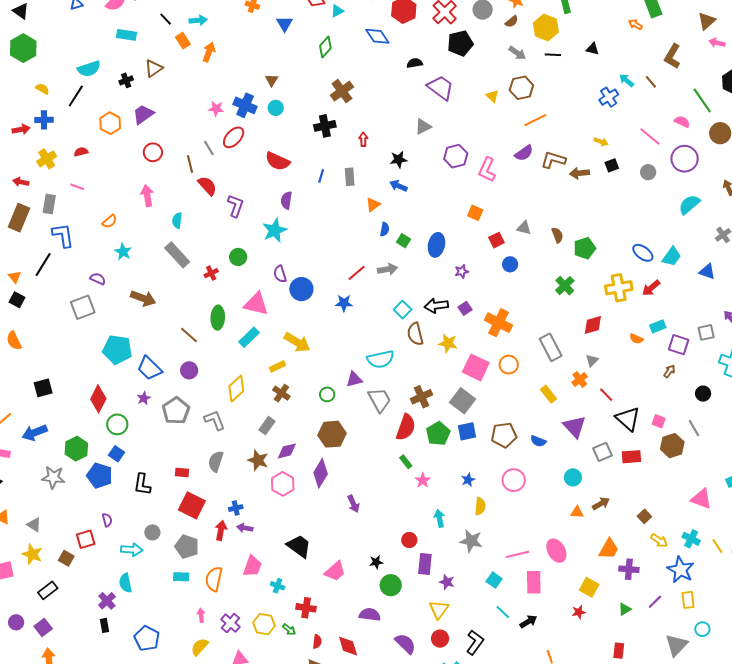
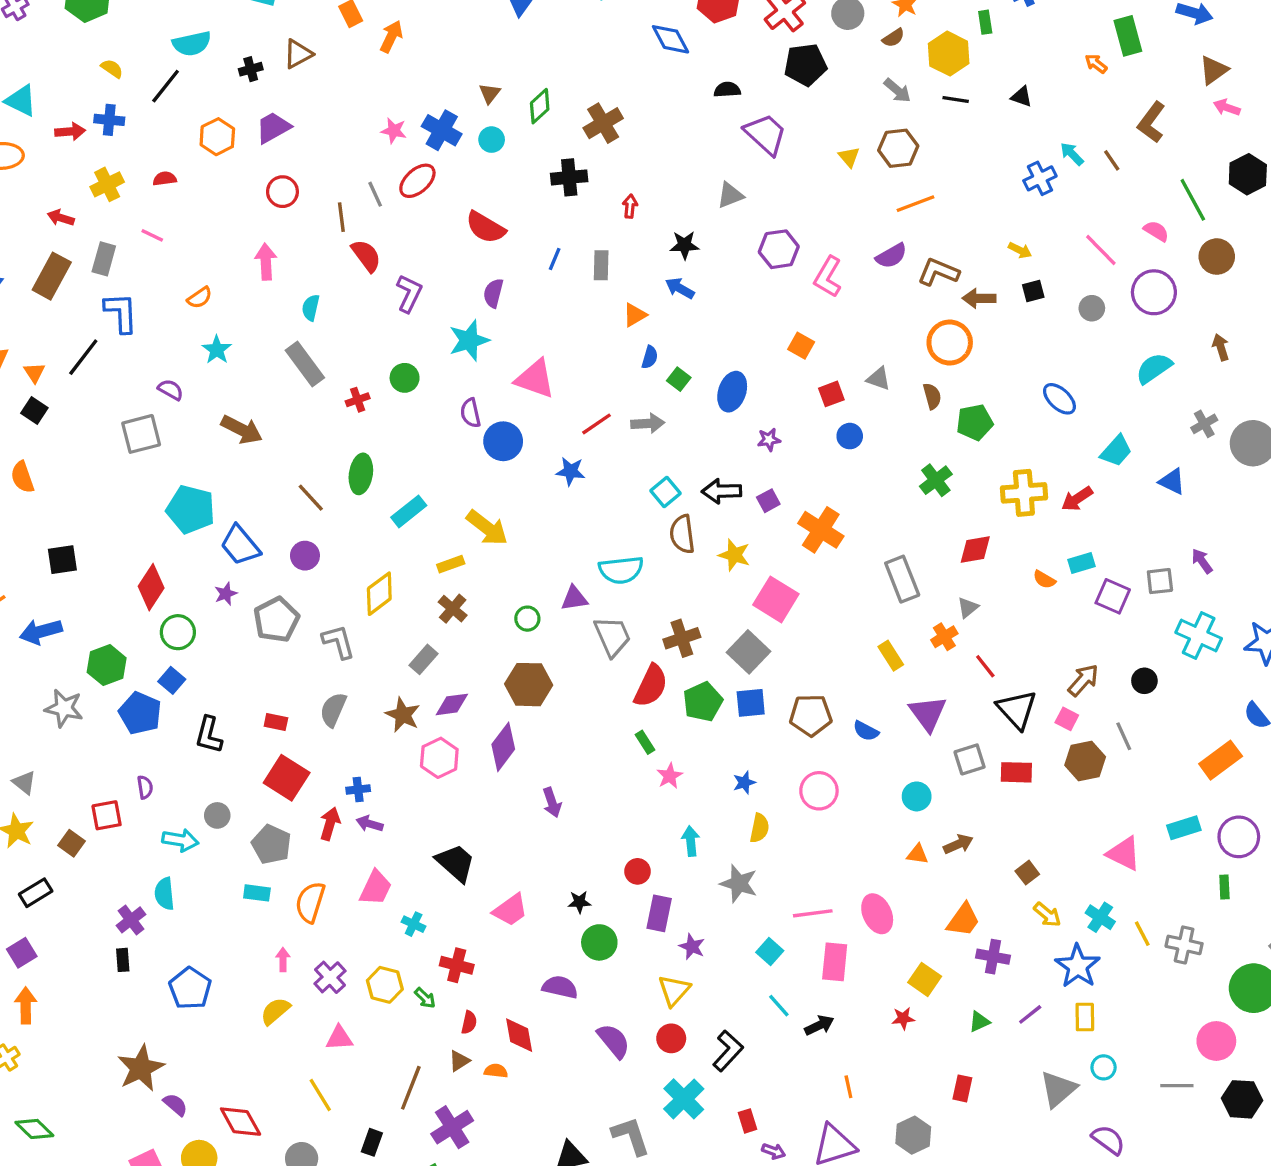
green diamond: (325, 47) -> (540, 106), moved
blue ellipse: (643, 253) -> (1059, 399), moved
pink triangle: (256, 304) -> (535, 379), moved
orange circle: (509, 365) -> (950, 343), moved, size x1.4
brown arrow: (669, 371) -> (1083, 680), moved, size x1.5

